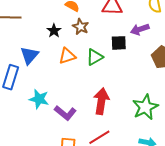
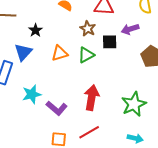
brown star: (81, 27) -> (88, 29), moved
black star: (54, 31) -> (35, 30), moved
cyan star: (39, 99) -> (32, 94), turned -30

